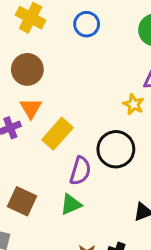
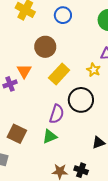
brown circle: (27, 69) -> (45, 47), moved
yellow rectangle: (57, 134) -> (59, 74), moved

